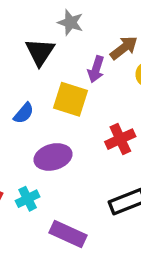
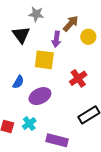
blue semicircle: (24, 113) -> (18, 82), moved

